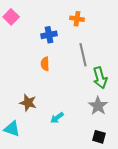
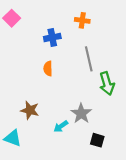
gray star: (98, 106) -> (81, 113), moved
black square: (99, 137) -> (97, 140), moved

